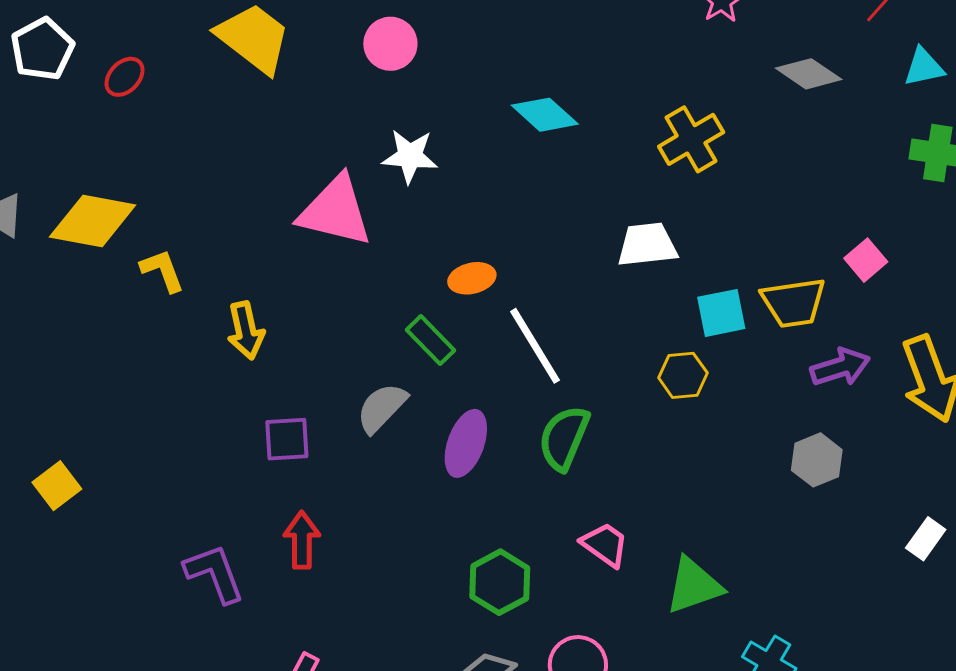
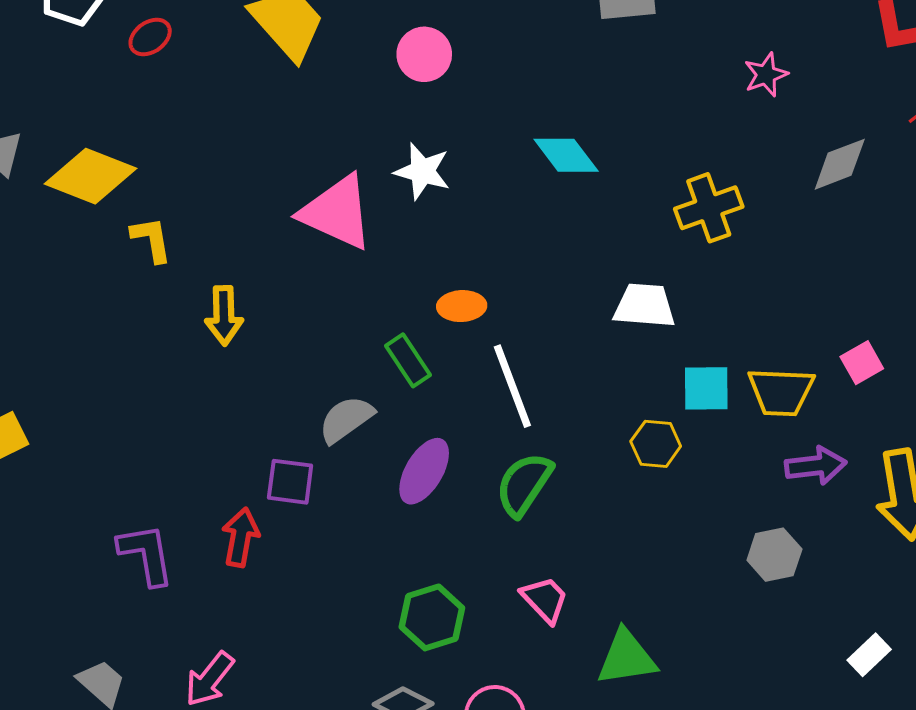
gray diamond: (809, 74) -> (840, 164), turned -66
purple square: (287, 439) -> (290, 482), moved

